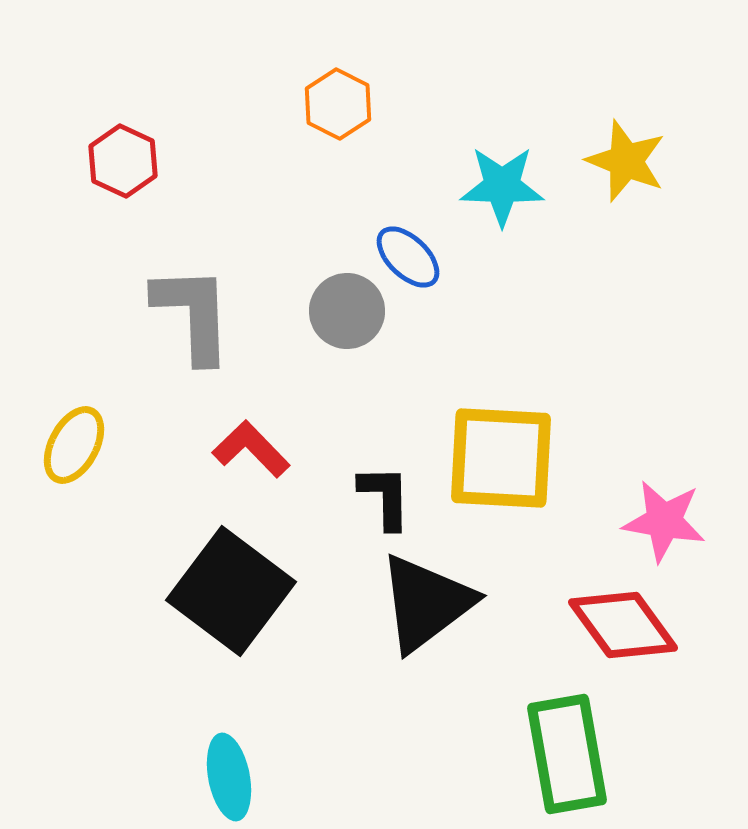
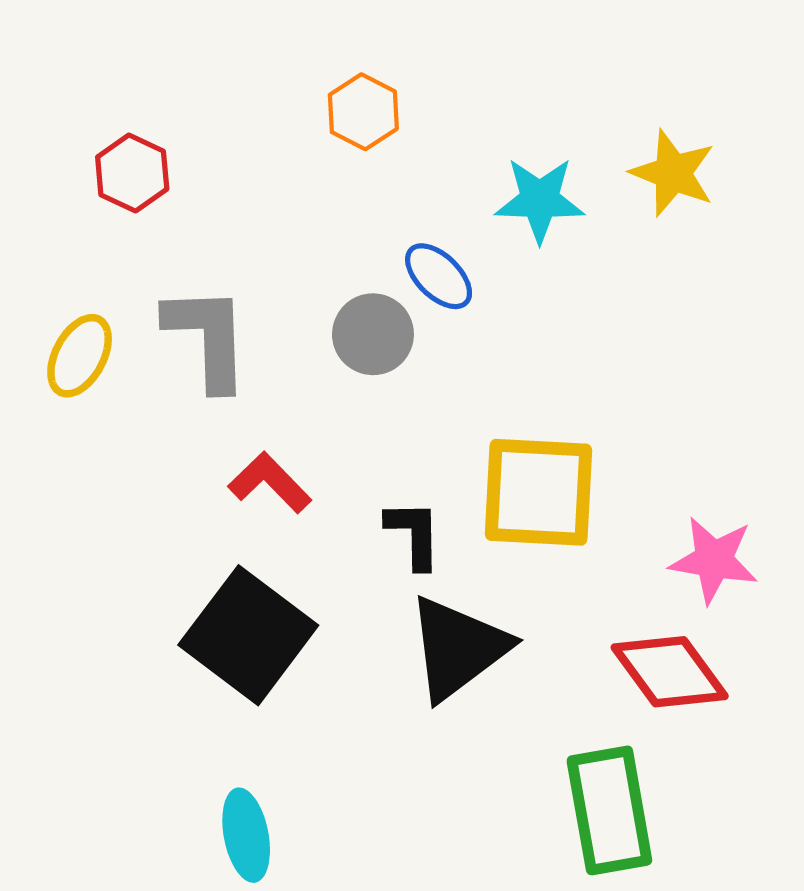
yellow ellipse: (74, 445) -> (80, 356), moved

